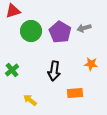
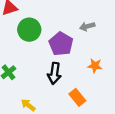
purple pentagon: (60, 32) -> (61, 44), moved
orange rectangle: (75, 93) -> (77, 97), turned 56

